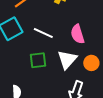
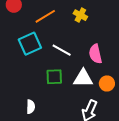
white triangle: (67, 60) -> (83, 78), turned 45

